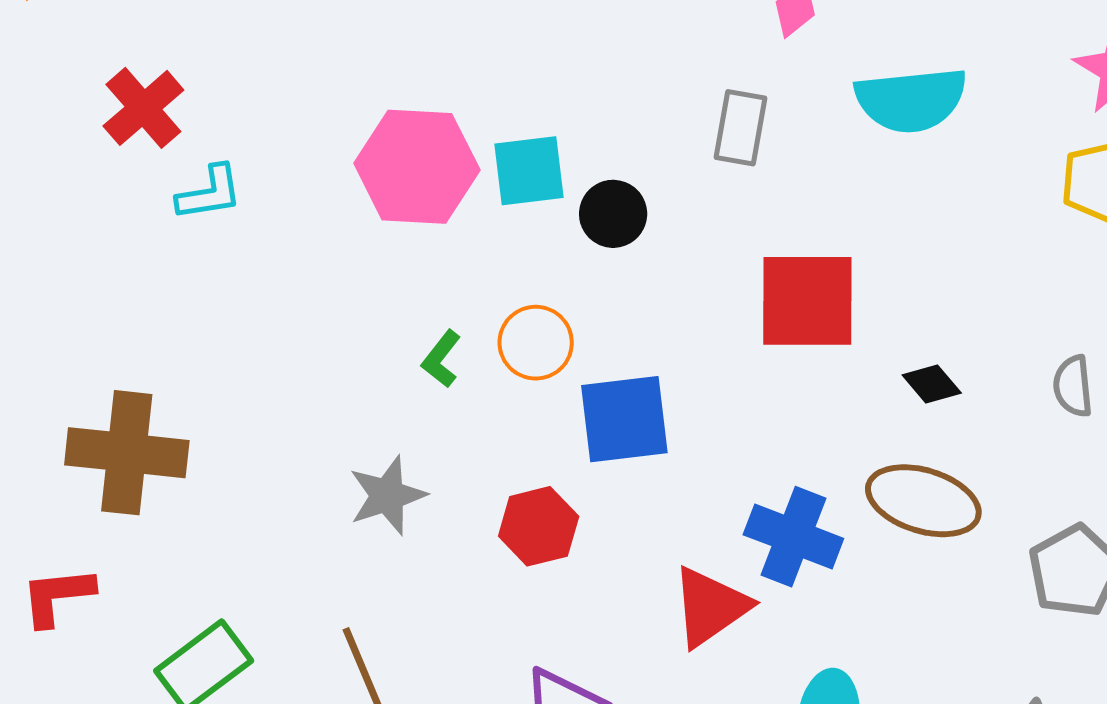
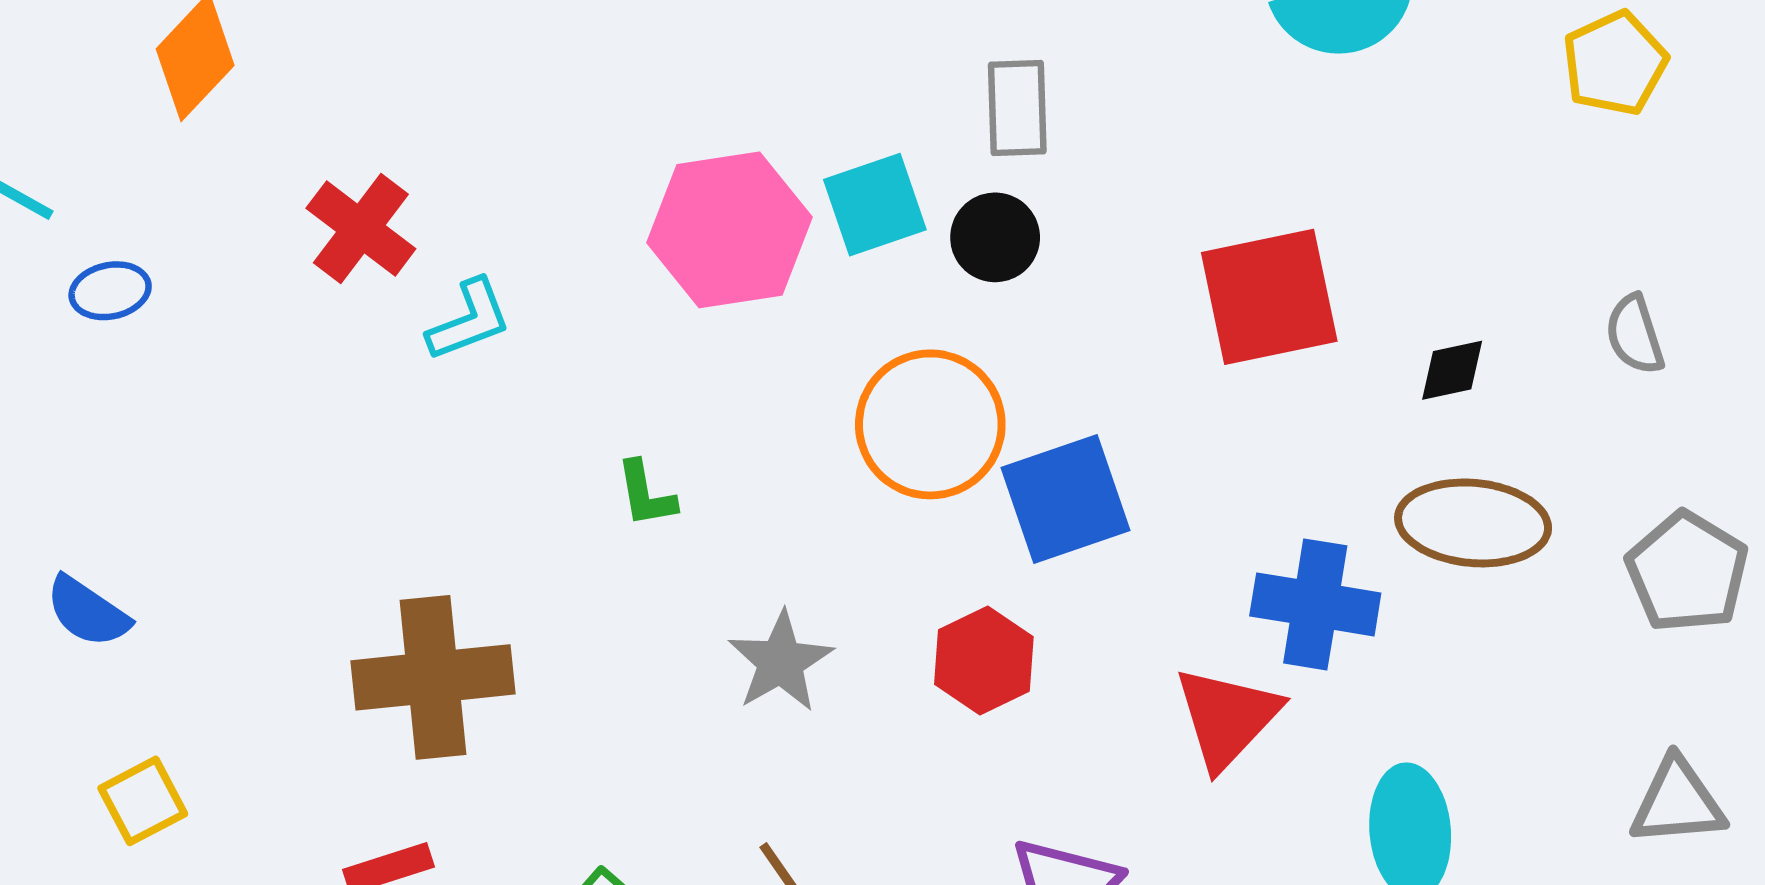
gray rectangle: (741, 128) -> (1017, 108), moved
orange circle: (536, 343) -> (930, 424), size x1.5
green L-shape: (441, 359) -> (646, 494), moved, turned -36
black diamond: (932, 384) -> (1452, 370), turned -50

